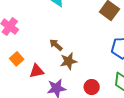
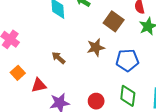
brown star: (69, 61) -> (96, 47), moved

